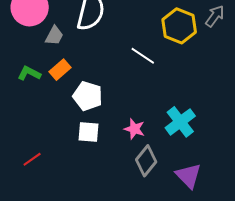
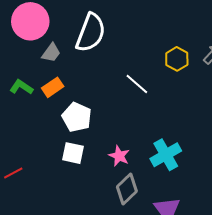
yellow hexagon: (179, 26) -> (177, 59), size x0.7

